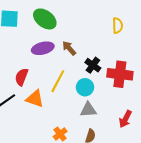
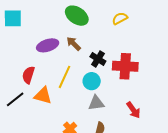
green ellipse: (45, 19) -> (77, 16), moved
yellow semicircle: (118, 26) -> (120, 18), turned -112
red arrow: (125, 119) -> (133, 110), turned -60

